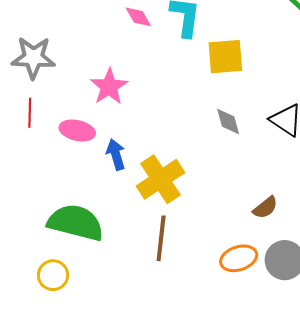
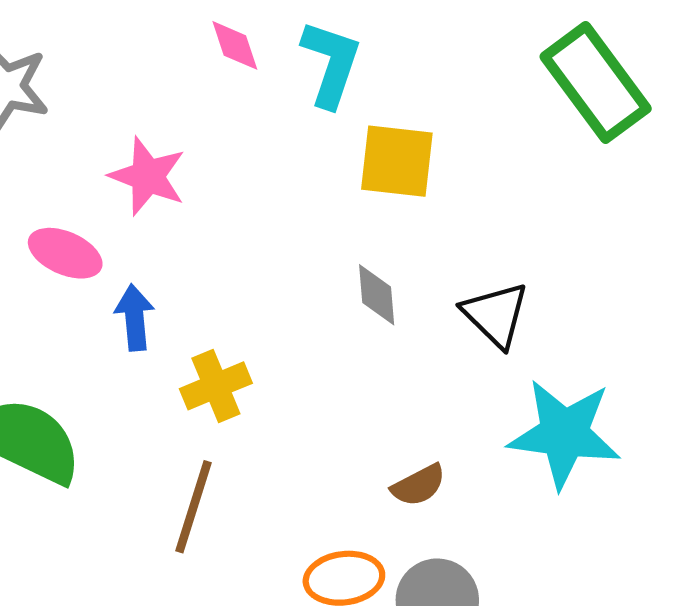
pink star: (109, 87) -> (148, 176), turned -30
yellow cross: (161, 179) -> (216, 386), size x0.7

